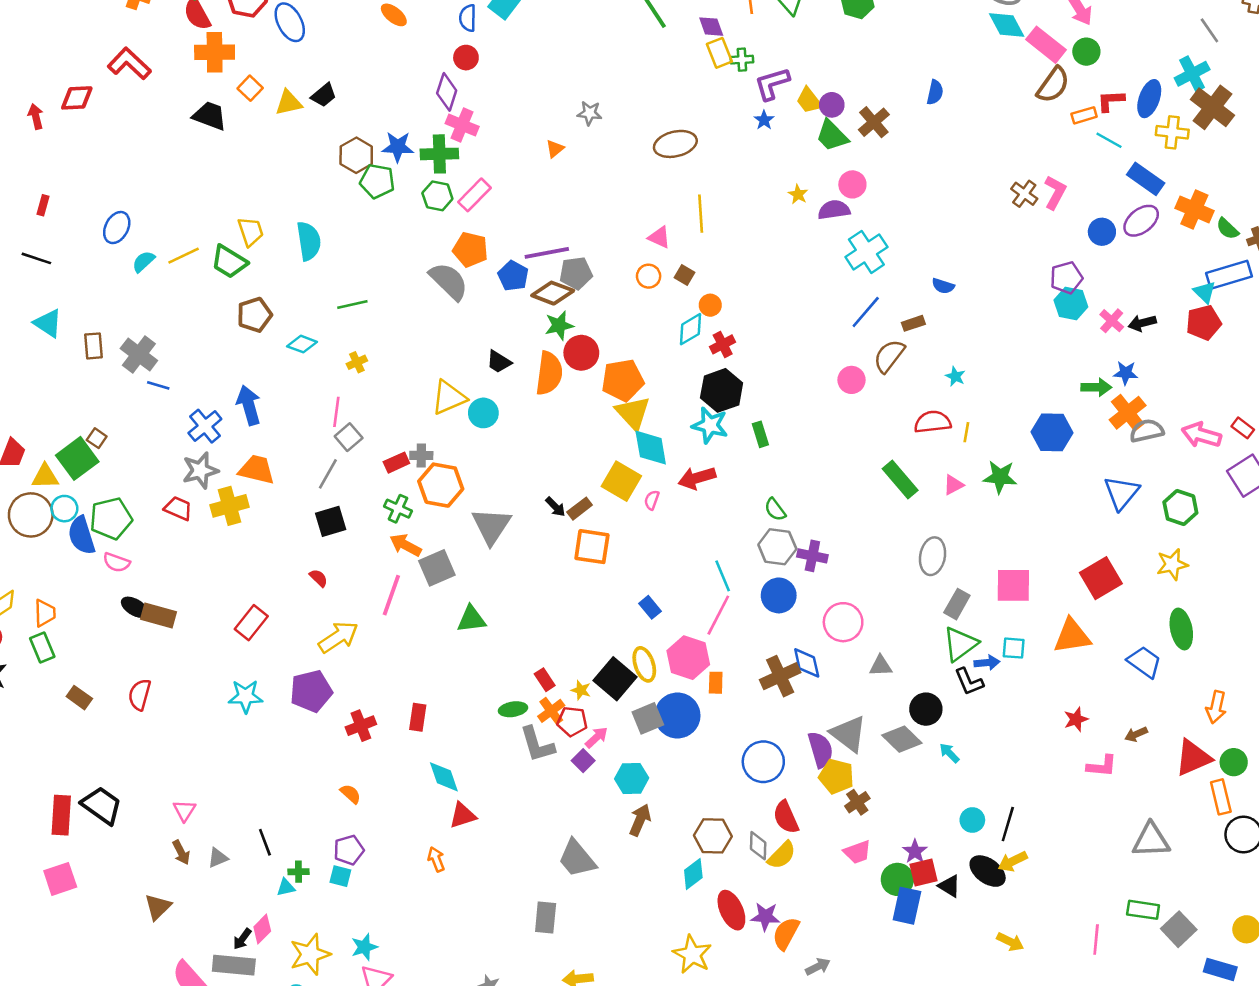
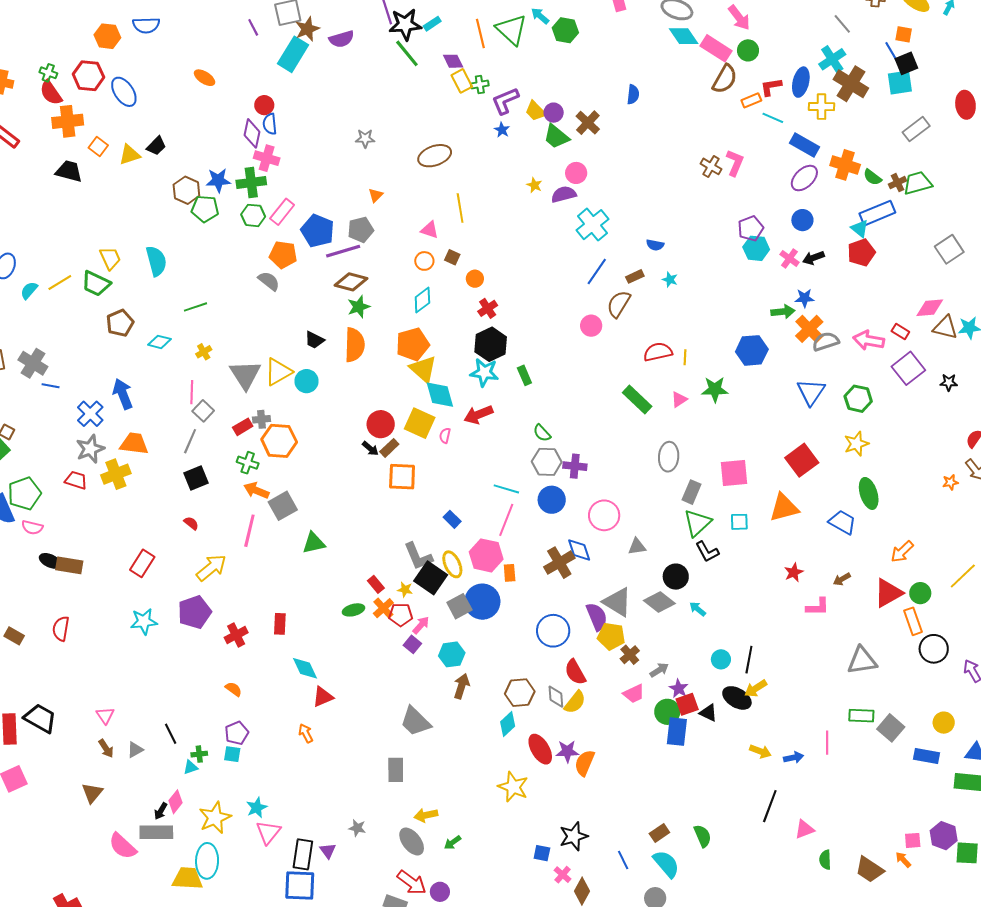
blue semicircle: (468, 18) -> (270, 124), moved
orange triangle: (555, 149) -> (376, 195), moved
blue circle: (1102, 232) -> (802, 220), moved
gray pentagon: (576, 273) -> (361, 230), moved
blue pentagon: (513, 276) -> (318, 231), moved, size x1.4
gray semicircle: (449, 281) -> (269, 281), size x0.7
cyan diamond: (690, 329) -> (422, 300), moved
red circle: (581, 353) -> (381, 424), moved
cyan star: (955, 376) -> (670, 280), moved
gray triangle: (491, 526) -> (245, 375), moved
cyan line: (723, 576) -> (506, 489), turned -45
blue arrow: (987, 663) -> (794, 757), moved
orange arrow: (1216, 707) -> (902, 552), turned 40
gray L-shape: (537, 744) -> (418, 556), moved
gray arrow: (818, 967) -> (659, 670), moved

